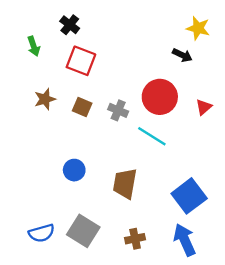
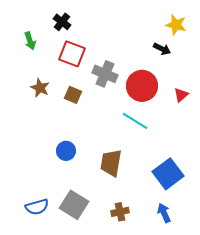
brown star: (45, 99) -> (40, 88), turned -30
gray cross: (118, 110) -> (105, 74), moved, size x1.4
blue arrow: (185, 240) -> (164, 213), size x0.7

